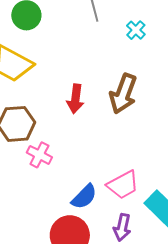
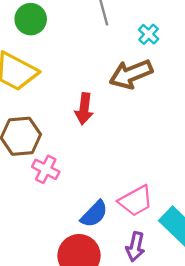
brown arrow: (123, 94) -> (131, 74), moved, turned 48

